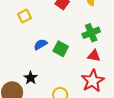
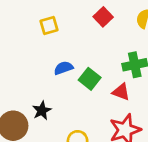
red triangle: (94, 56) -> (121, 92), moved

